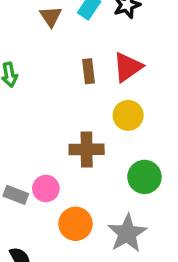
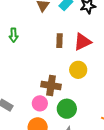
green circle: (144, 177) -> (67, 109), moved
pink circle: (46, 189) -> (40, 103), moved

